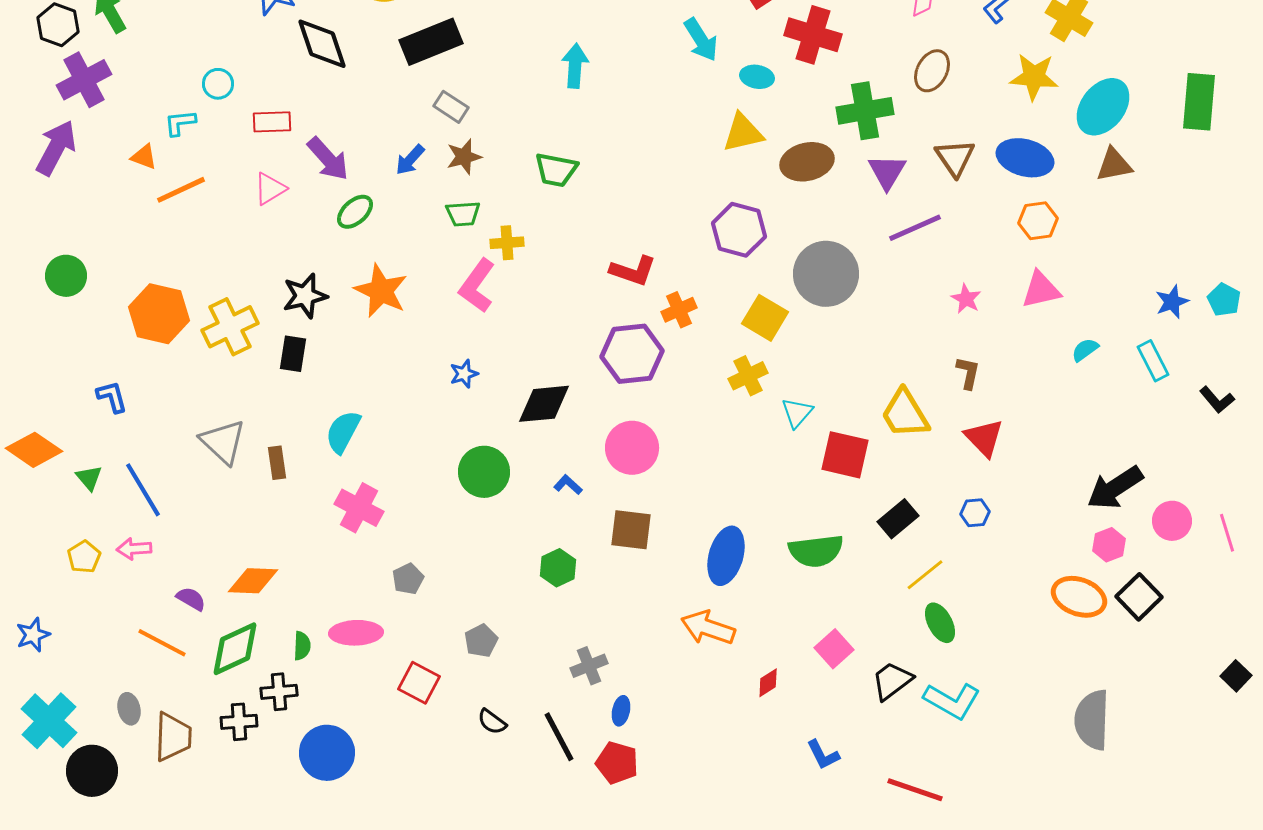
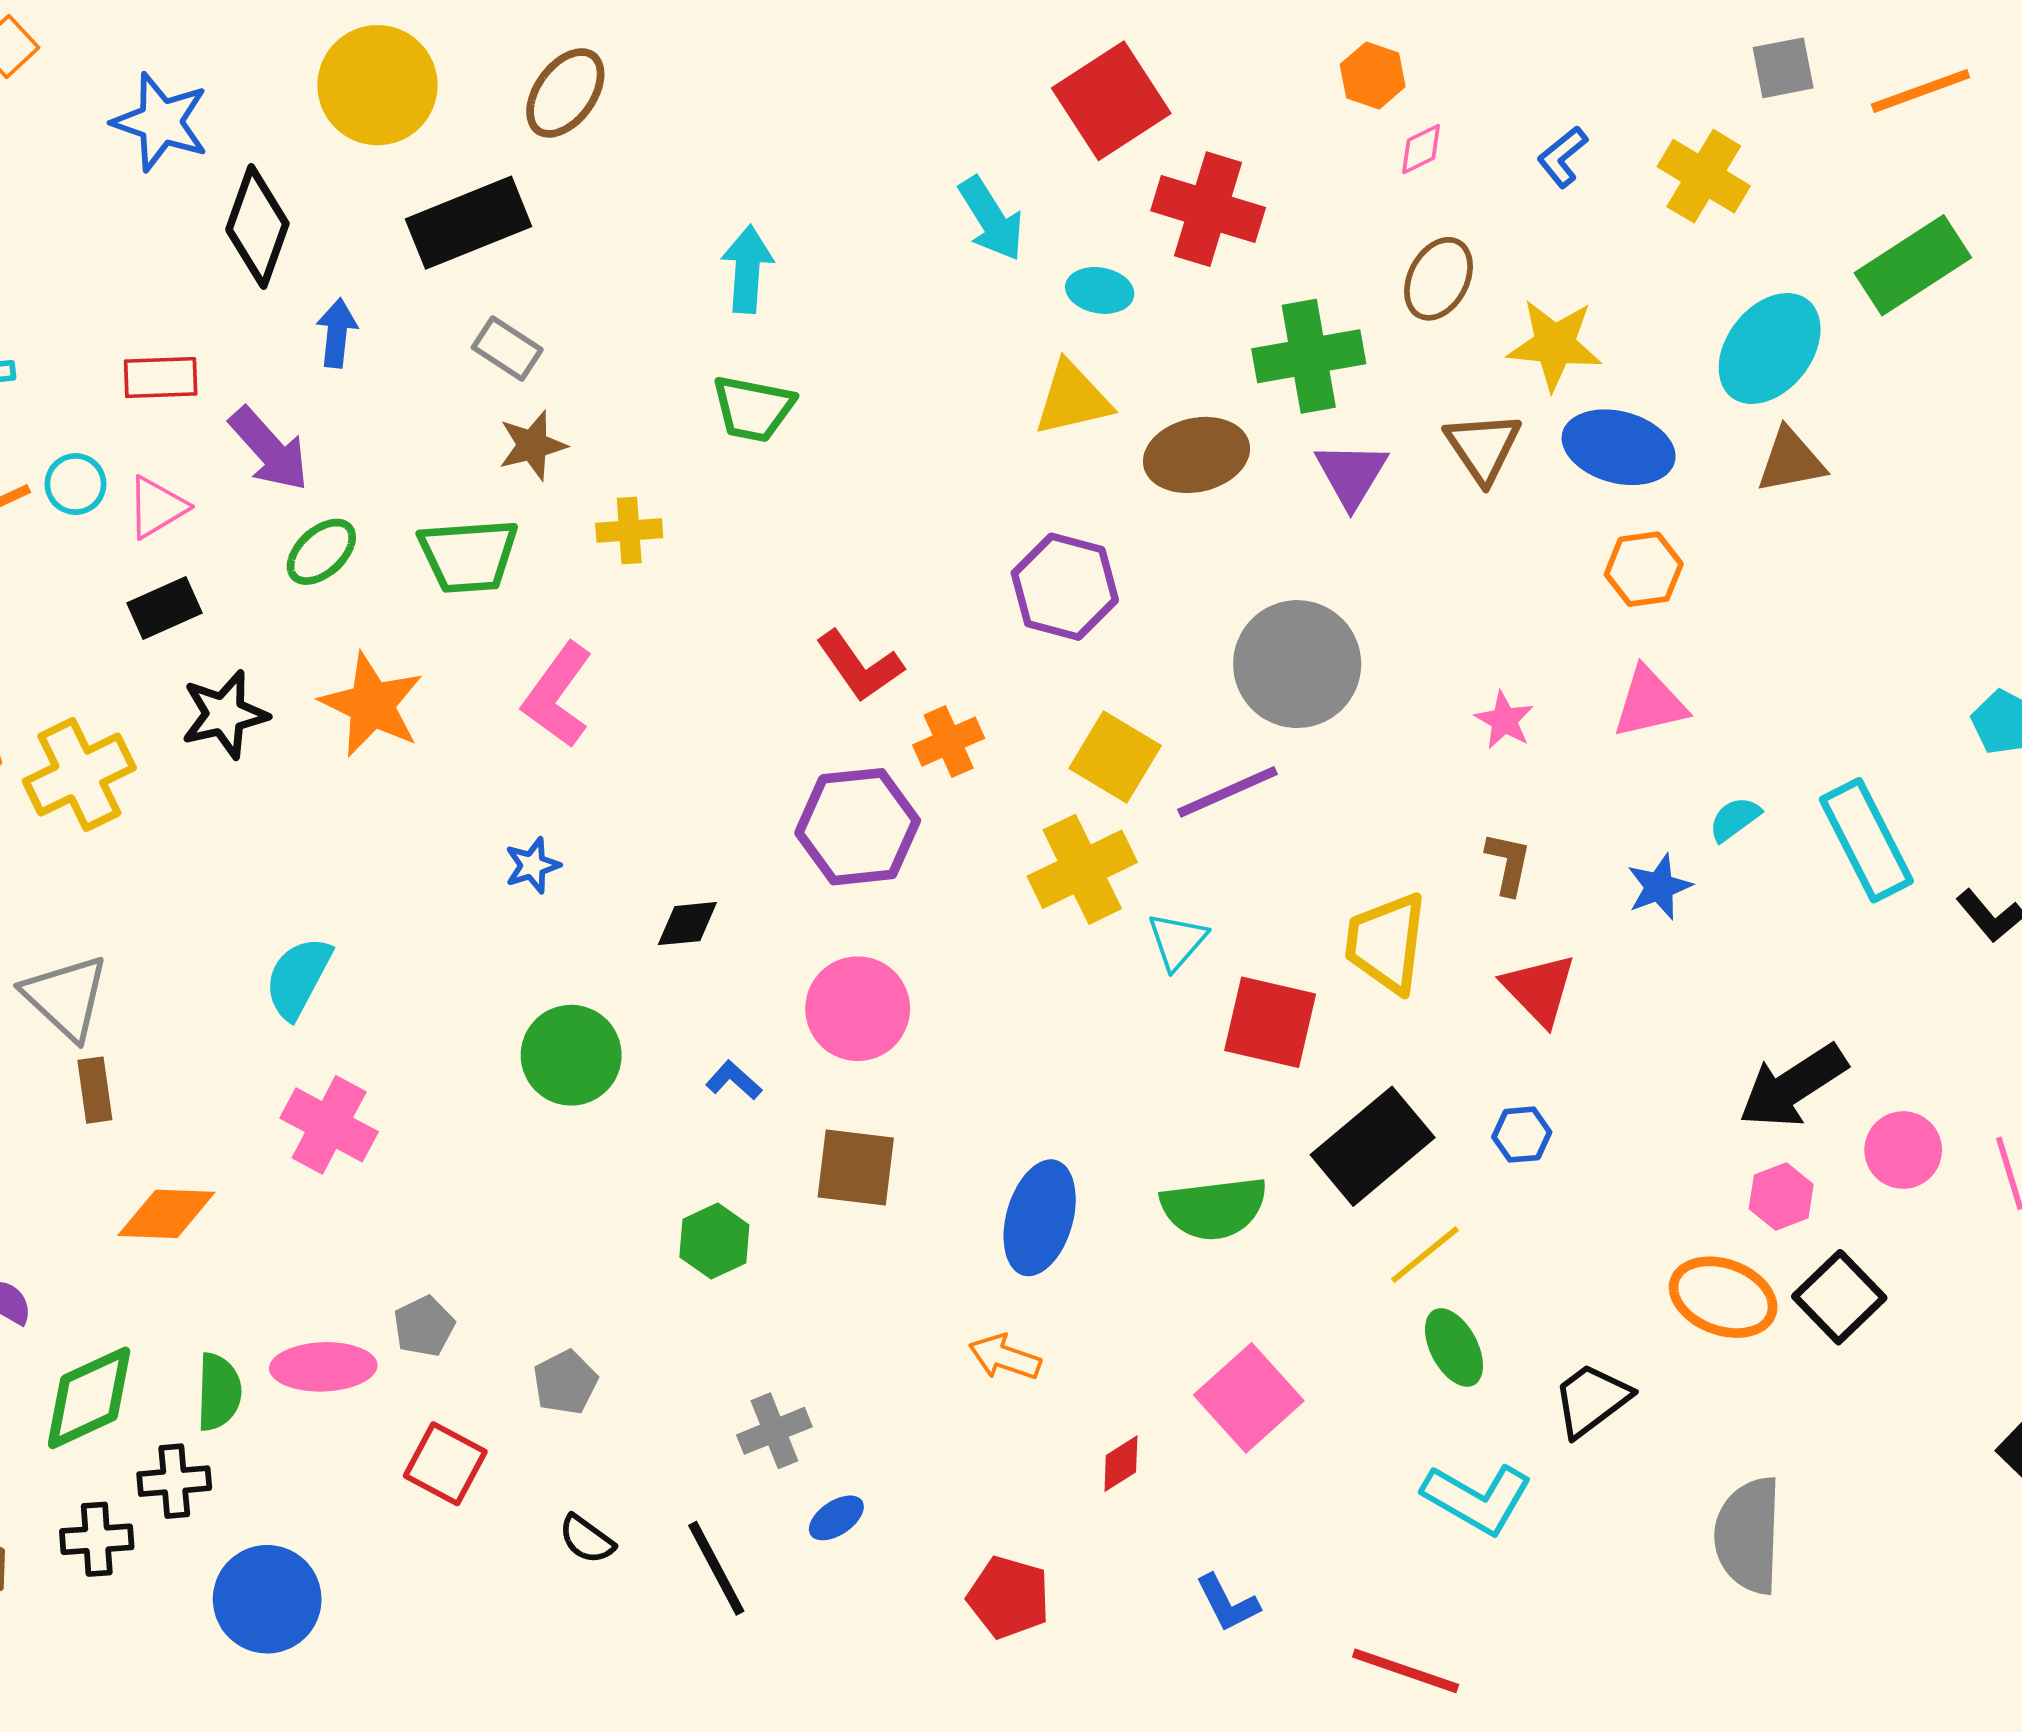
black diamond: (322, 44) -> (257, 227), turned 38
yellow star: (1034, 77) -> (1555, 345), moved
cyan circle: (218, 84) -> (75, 484), moved
green rectangle: (1199, 102) -> (1913, 265), moved, turned 52
blue arrow: (410, 160) -> (337, 333), moved, turned 144
green trapezoid: (556, 170) -> (753, 409), moved
green trapezoid: (463, 214) -> (469, 556), moved, size x1.5
purple line: (915, 228) -> (1227, 792), moved
yellow cross: (507, 243) -> (629, 530), moved
red L-shape: (633, 271) -> (860, 666), turned 36
gray circle: (826, 274) -> (1297, 664), moved
blue star: (1172, 302) -> (1659, 887), moved
black rectangle: (293, 354) -> (165, 608), moved, turned 57
cyan rectangle: (1153, 361) -> (1866, 840), size x1.5
yellow cross: (748, 376) -> (1082, 869), size x1.4
black diamond: (544, 404) -> (687, 924), size x0.6
yellow trapezoid: (905, 414) -> (1386, 943), turned 38
brown rectangle: (277, 463) -> (95, 1090), moved
black rectangle: (898, 519) -> (1373, 1146), size x1.5
gray pentagon: (408, 579) -> (424, 1326), moved
orange diamond: (253, 581) -> (166, 1214), moved
orange arrow: (708, 628) -> (1005, 1357), size x0.7
green semicircle: (302, 646) -> (219, 1392), size x1.4
pink square: (834, 649) -> (1249, 1398), size x1.4
black trapezoid: (892, 681) -> (1591, 1400), moved
blue ellipse: (621, 711) -> (836, 1518), turned 44
red pentagon: (617, 763) -> (1009, 1597), moved

